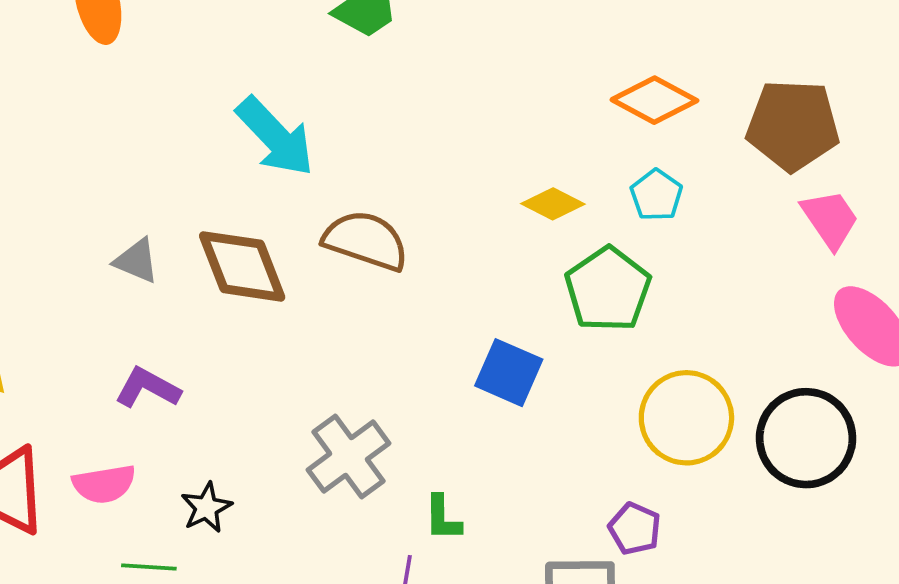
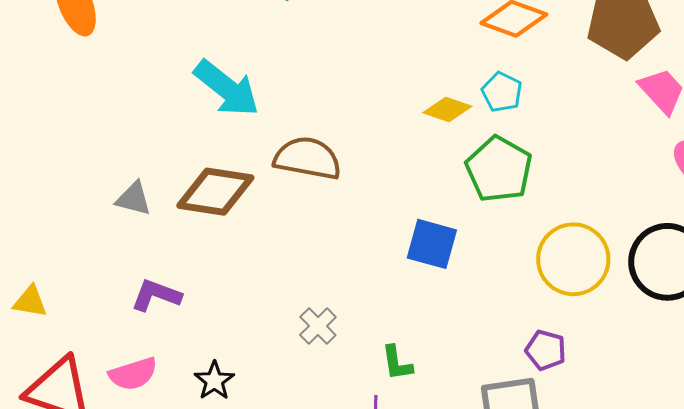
cyan pentagon: (656, 195) -> (502, 92), moved
brown diamond: (242, 266) -> (215, 192), turned -52
gray cross: (349, 457) -> (318, 326), size x0.6

